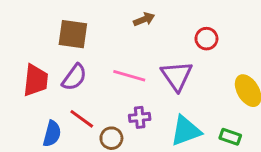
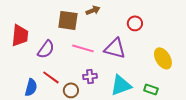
brown square: (73, 34) -> (68, 20), moved
purple triangle: (177, 76) -> (115, 48), turned -40
red trapezoid: (36, 80) -> (20, 35), moved

